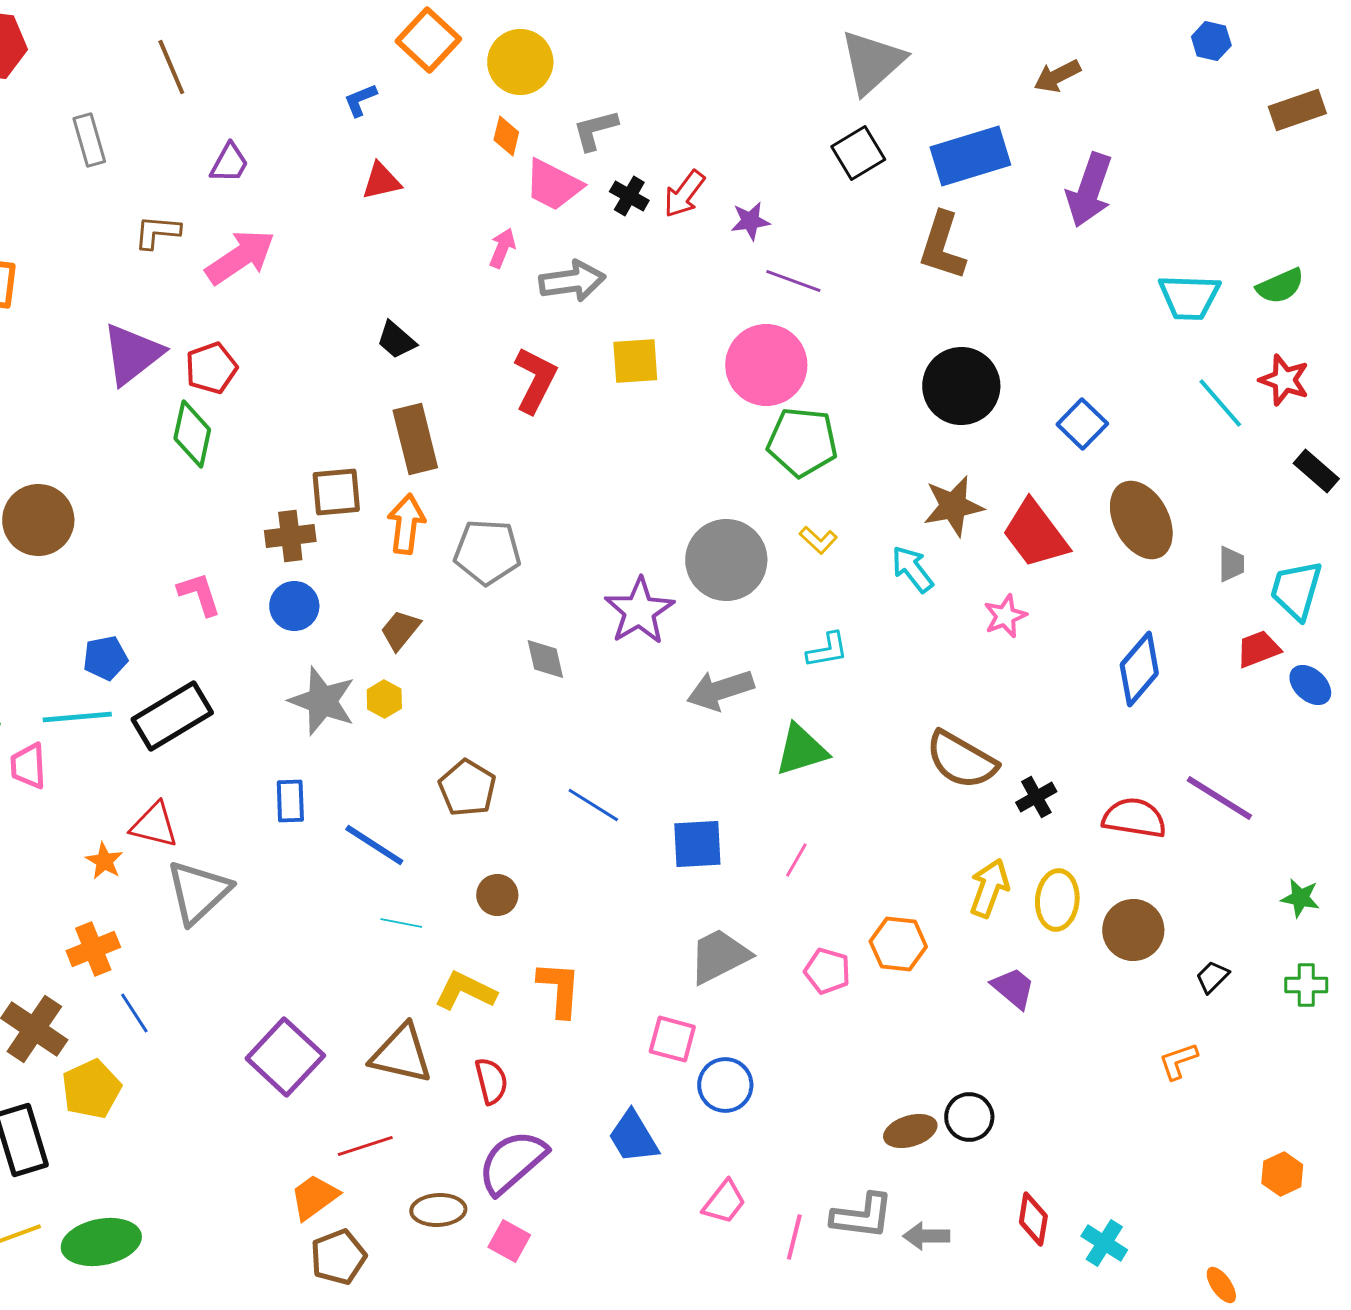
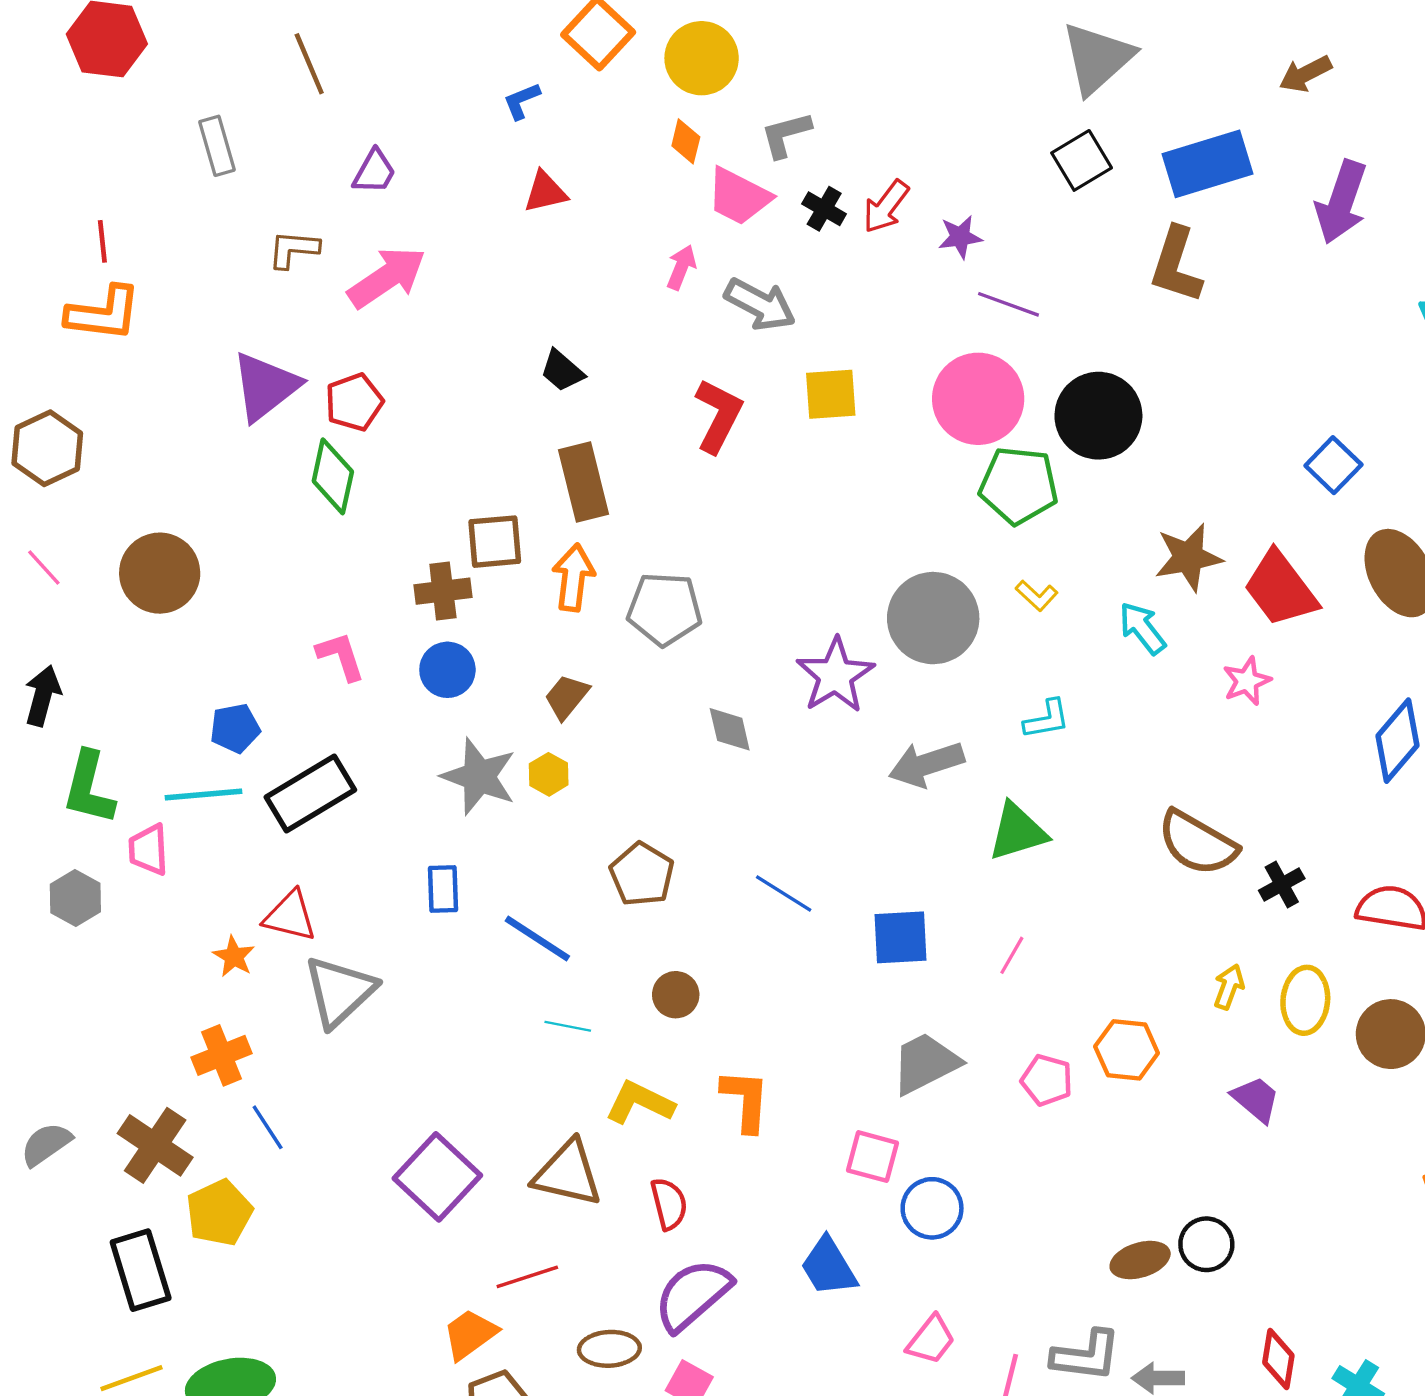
gray arrow: (572, 281) -> (760, 304), turned 36
black circle: (961, 386) -> (1098, 416), moved
yellow arrow: (989, 888) -> (1229, 987), size x0.7

